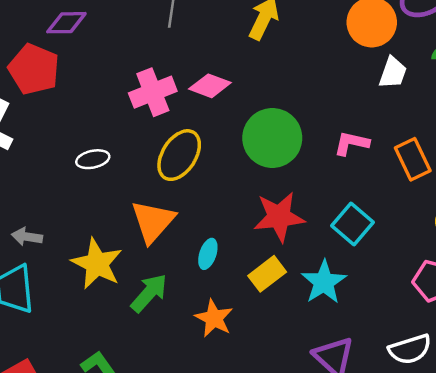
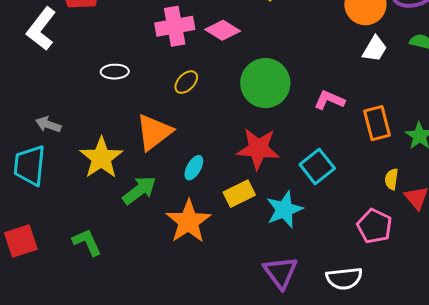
yellow ellipse: (179, 155) -> (186, 82), size x0.6
orange star: (214, 318) -> (188, 221), size x1.4

